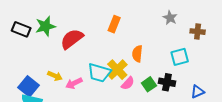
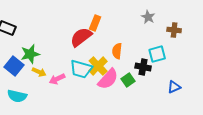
green star: (45, 26) -> (30, 54), moved
red semicircle: (72, 39) -> (81, 37), moved
black cross: (167, 82) -> (143, 67), moved
pink semicircle: (128, 83) -> (108, 79), size x1.6
blue square: (29, 86) -> (14, 66), moved

